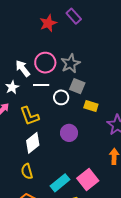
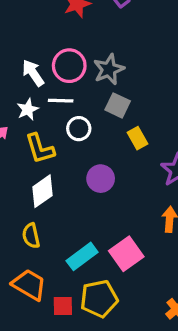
white star: (12, 87) -> (28, 109), moved
white circle: (61, 97) -> (79, 129), moved
yellow rectangle: (91, 106) -> (137, 138), turned 40

